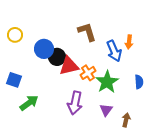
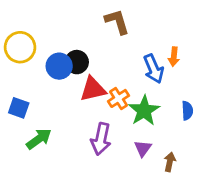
brown L-shape: (87, 32) -> (117, 22), moved
yellow circle: (15, 35) -> (20, 47), size x1.5
black circle: (57, 57) -> (77, 62), moved

